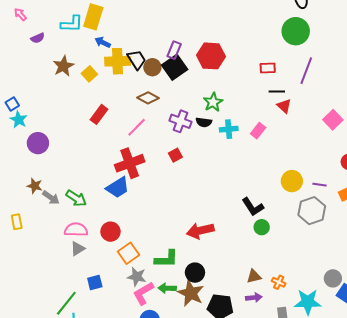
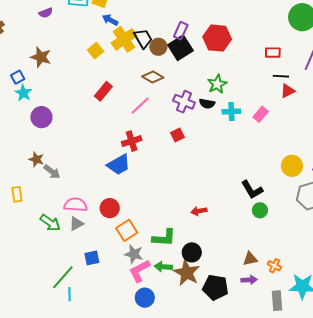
yellow cross: (118, 61) -> (124, 39), turned -35
brown star: (63, 66) -> (41, 57), moved, turned -30
red triangle: (284, 106) -> (288, 91), turned 49
red cross: (130, 163) -> (132, 141), size x0.7
green arrow: (76, 198) -> (50, 223), moved
red arrow: (200, 231) -> (199, 211), size x0.6

